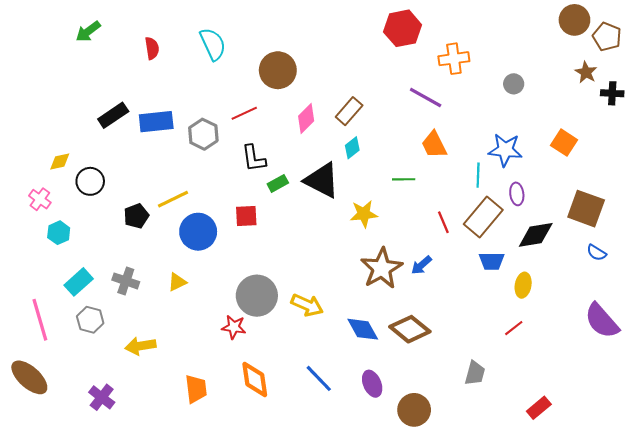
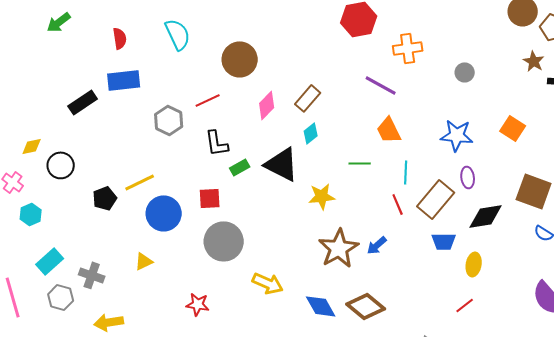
blue rectangle: (156, 122) -> (124, 80), moved
cyan line: (478, 175) -> (406, 172), moved
gray cross: (126, 281) -> (92, 275), moved
gray circle: (257, 296) -> (224, 241), moved

